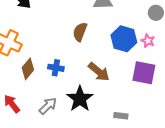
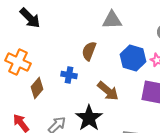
blue cross: (56, 68) -> (69, 75), moved

